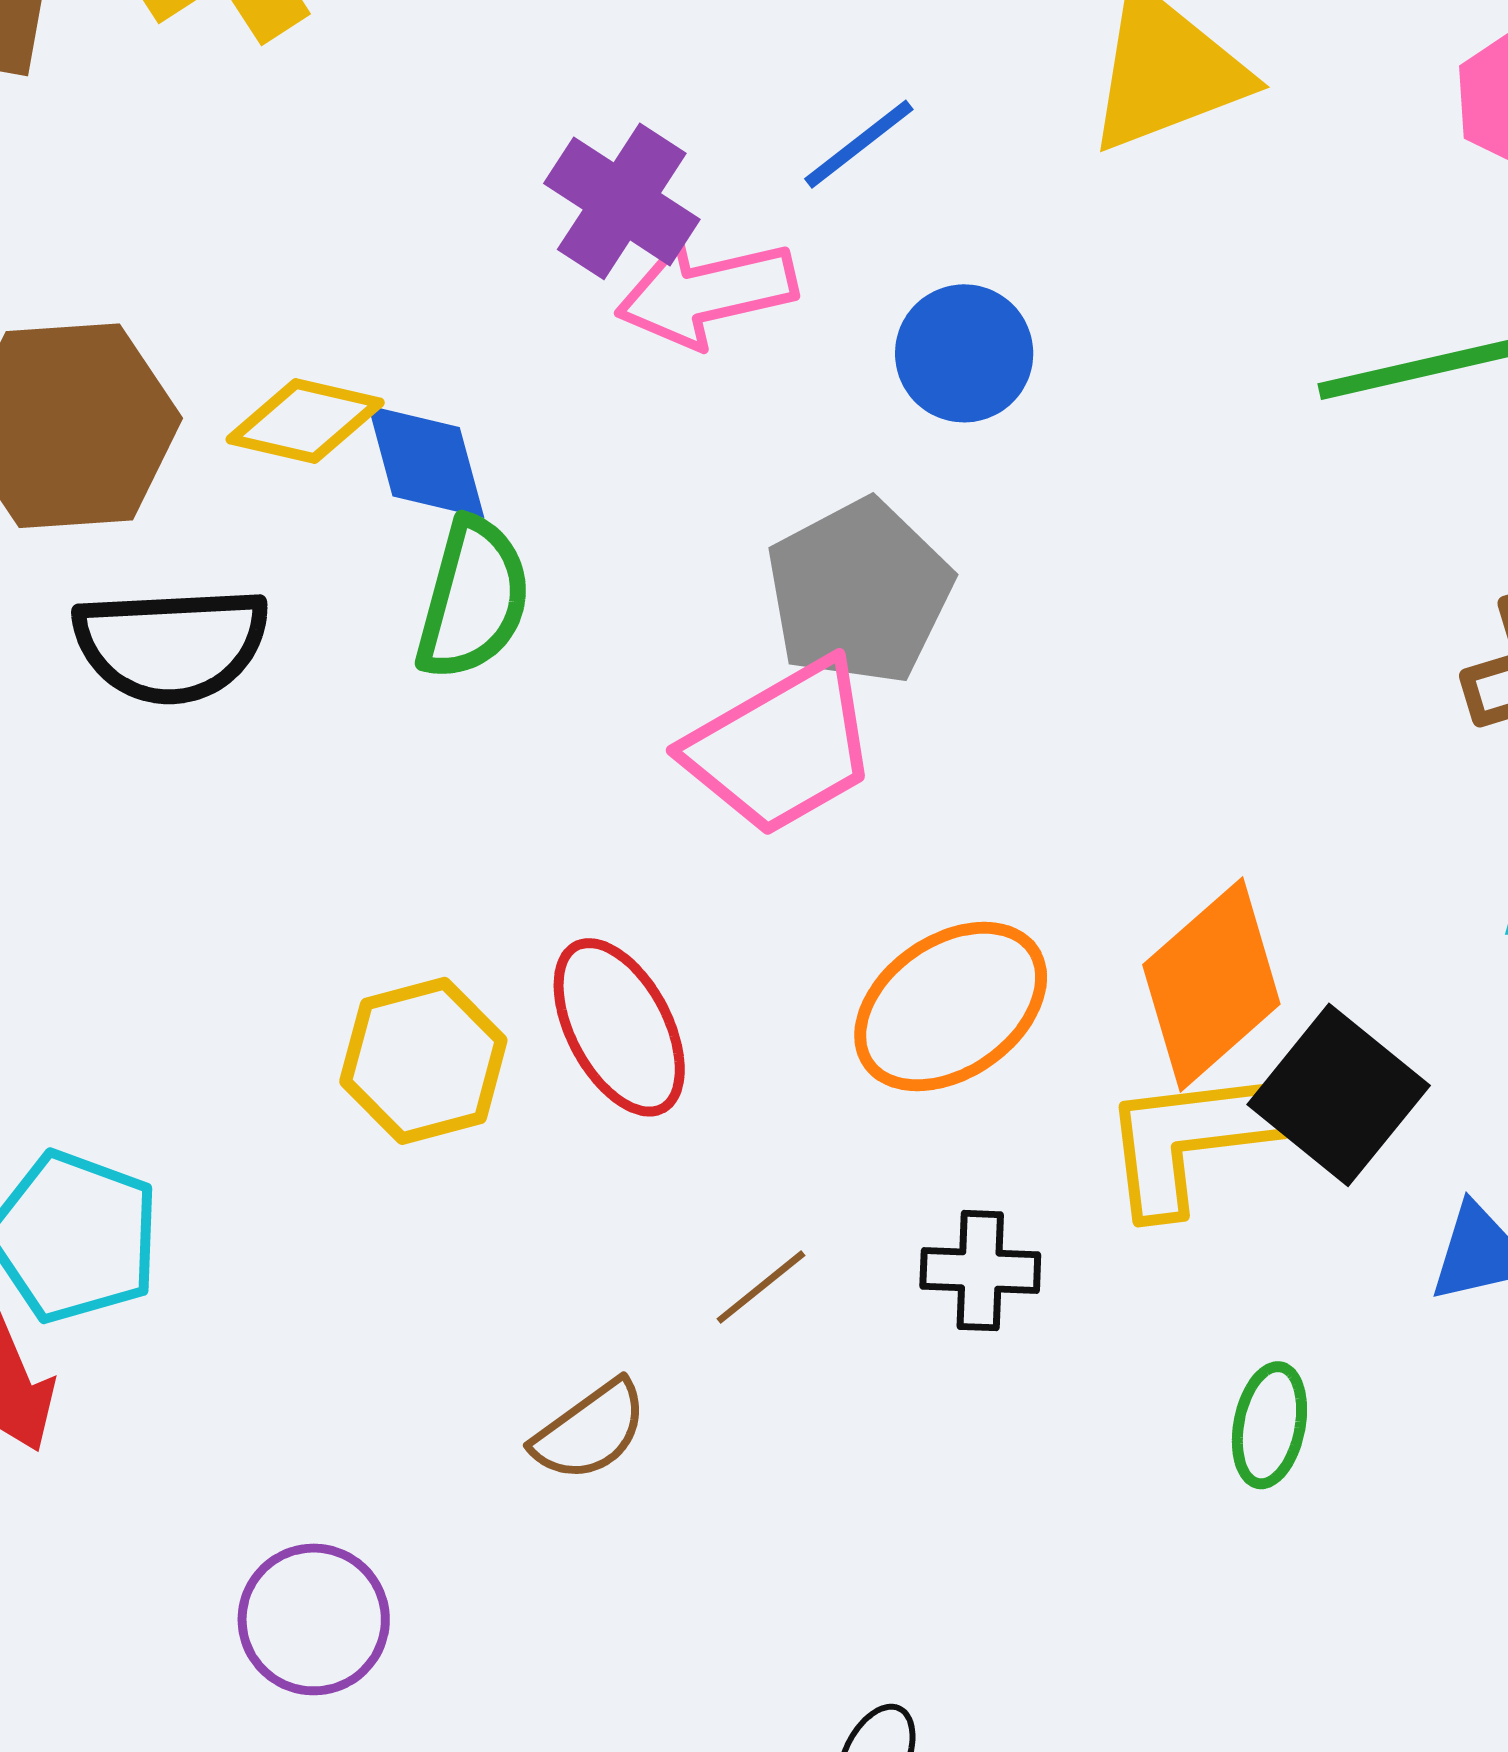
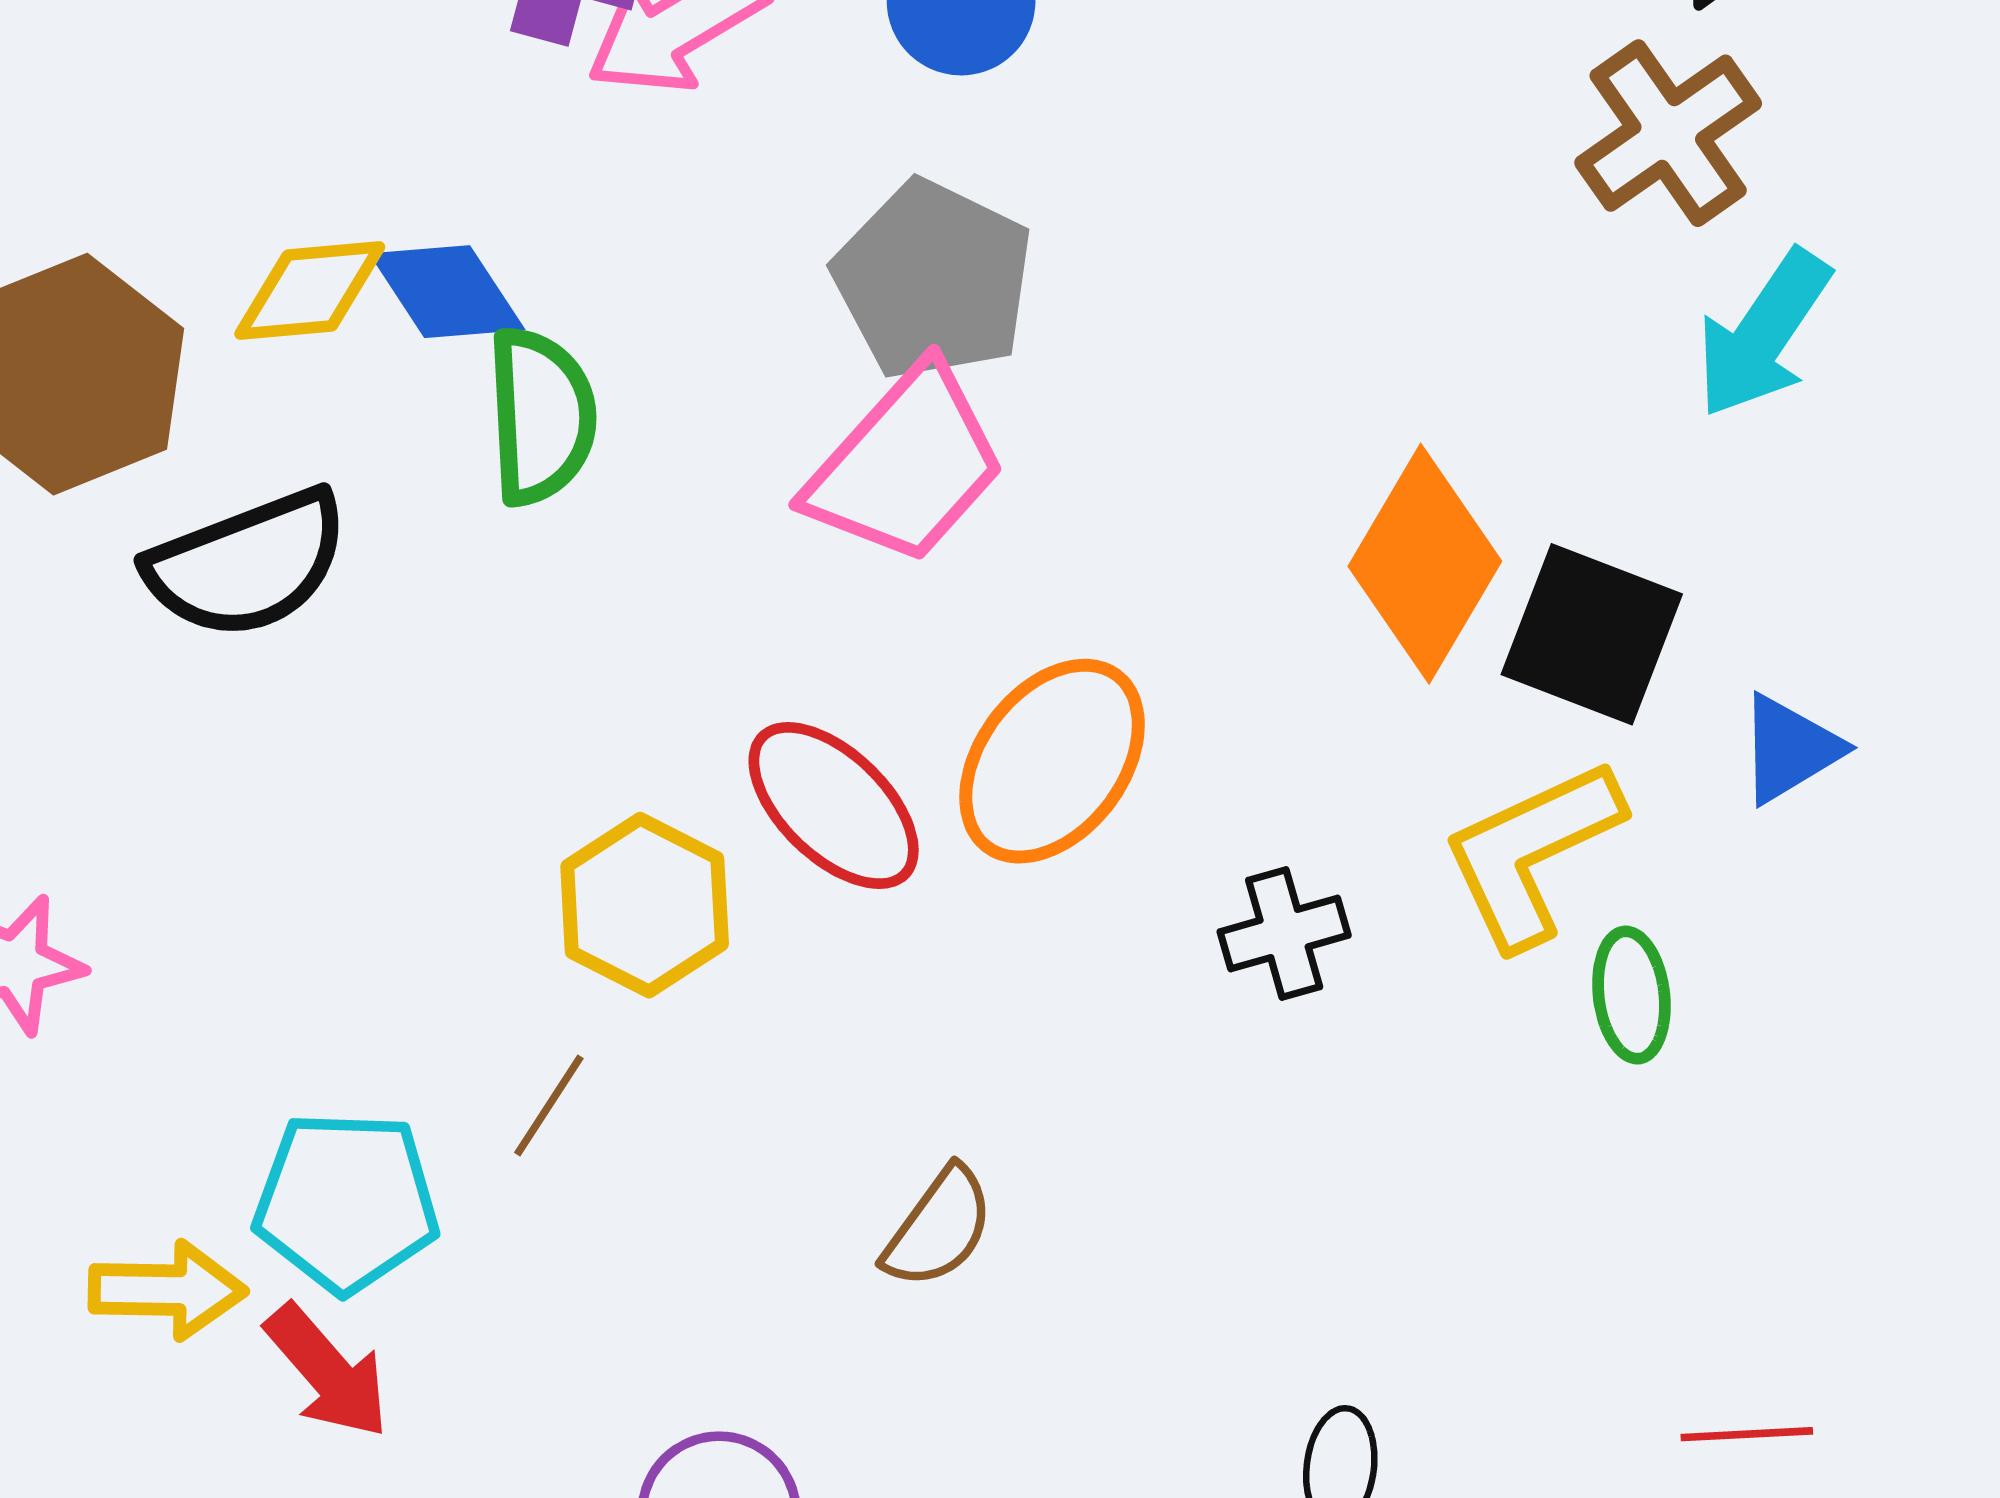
orange ellipse: (951, 1007) -> (1052, 761), moved
yellow L-shape: (1190, 1140) -> (1532, 853), moved
brown line: (761, 1287) -> (549, 1105), moved

